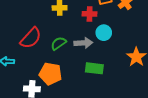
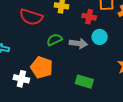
red semicircle: (31, 38) -> (31, 17), moved, turned 55
green rectangle: (94, 68) -> (84, 82), moved

